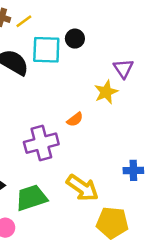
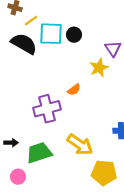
yellow line: (24, 21) -> (31, 21), moved
black circle: (75, 39) -> (74, 35), moved

